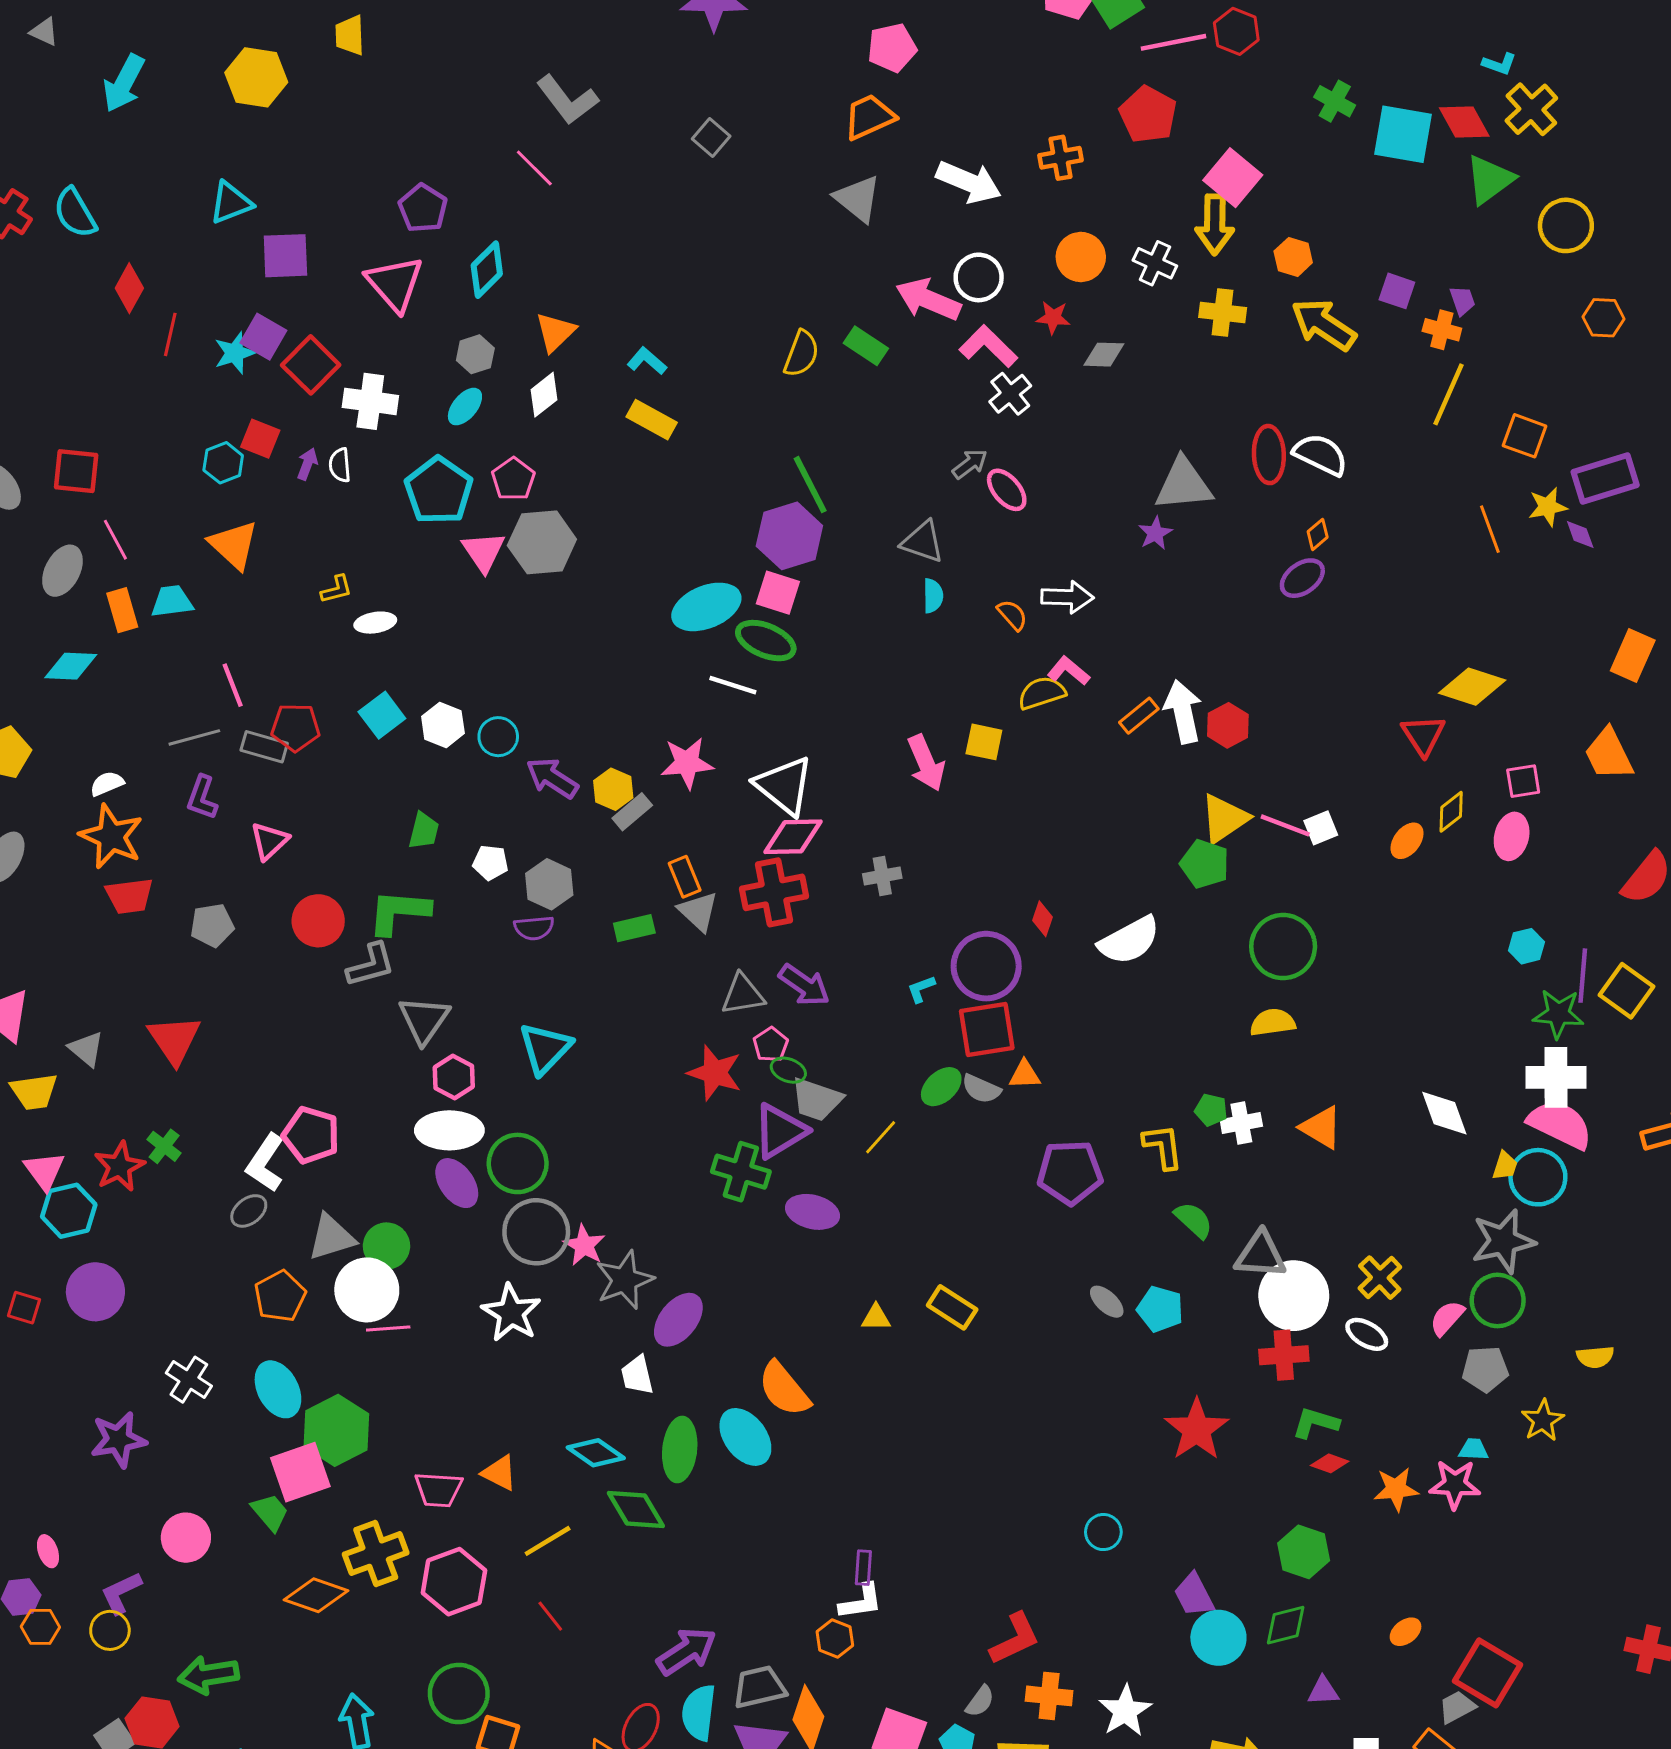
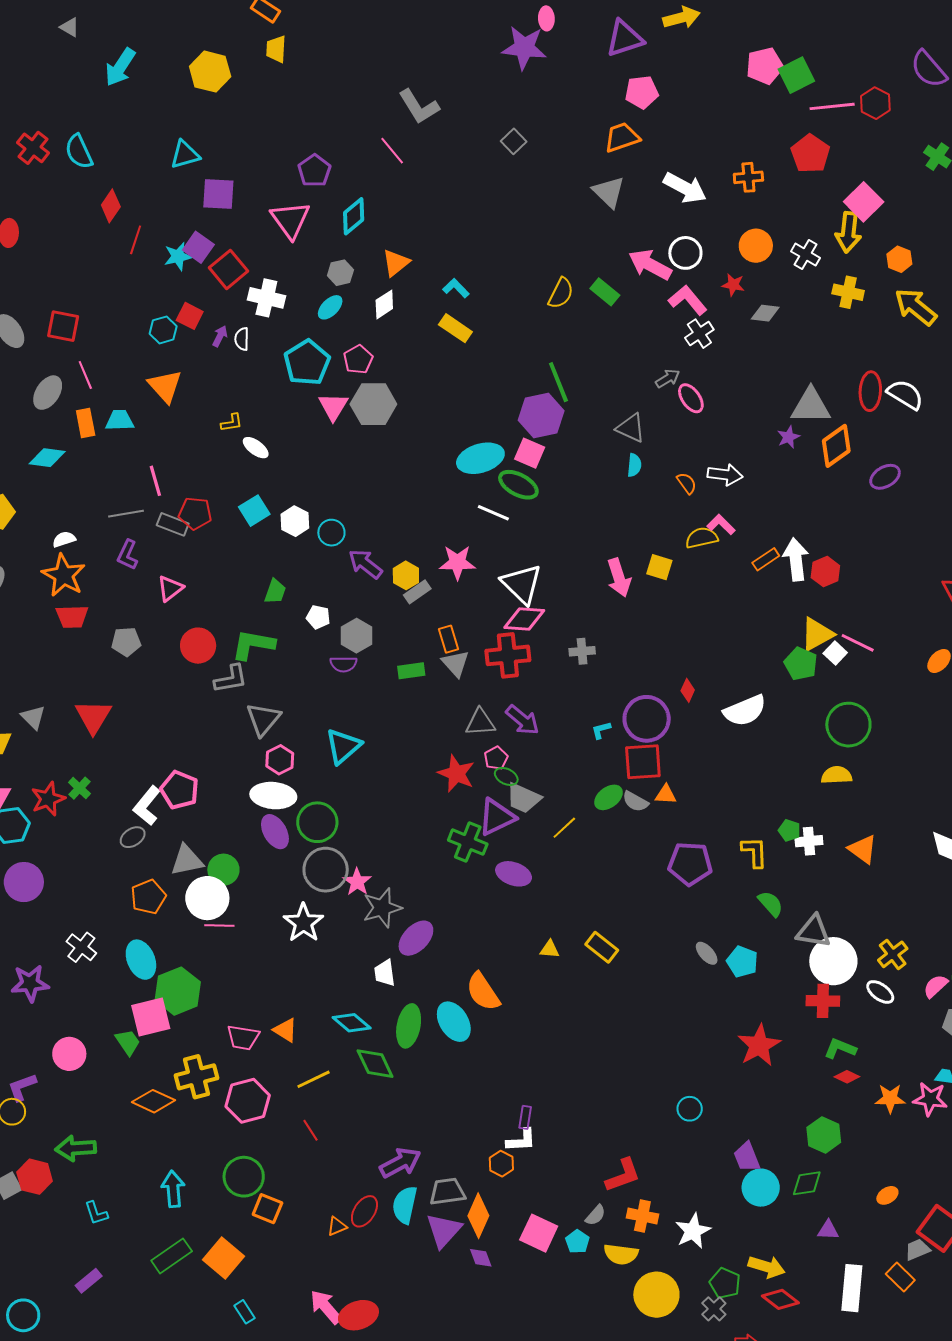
orange diamond: (1318, 534) -> (836, 446), moved, size x2.0
white ellipse: (375, 623) -> (256, 448), turned 40
white square: (1321, 828) -> (835, 653), moved, turned -30

